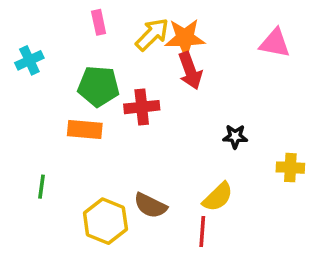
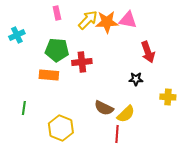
pink triangle: (275, 43) -> (128, 20), moved
red arrow: (190, 71) -> (148, 52), moved
brown semicircle: (150, 206) -> (104, 108), moved

